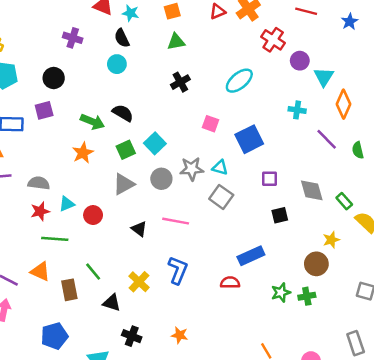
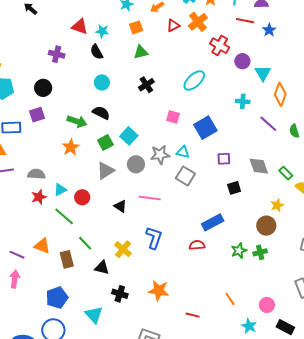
blue star: (350, 22) -> (269, 30), moved
cyan circle: (117, 64) -> (102, 82), moved
green line: (55, 239) -> (64, 216), moved, turned 40
orange star: (180, 335) -> (159, 291), size x1.5

